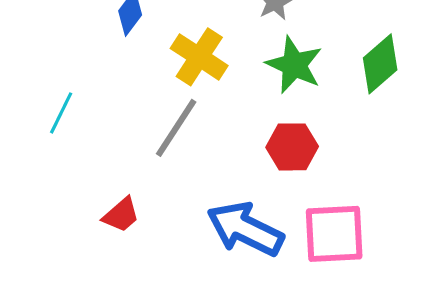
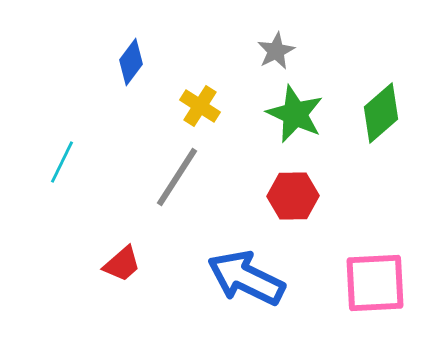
yellow cross: (199, 57) -> (200, 106), size x0.7
pink square: (334, 234) -> (375, 283), moved

